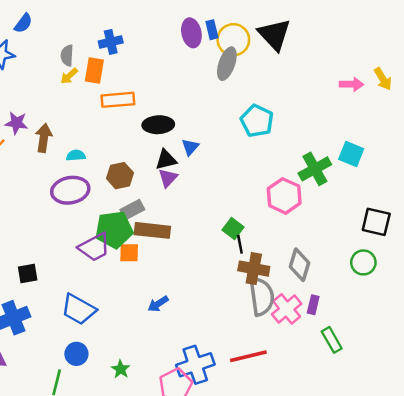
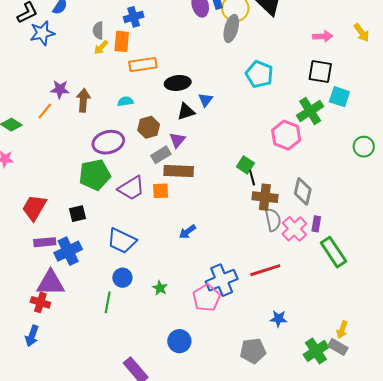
pink arrow: (351, 84) -> (323, 36), moved
cyan semicircle: (76, 155) -> (125, 101), moved
purple triangle: (168, 178) -> (177, 140), moved
black square: (376, 222) -> (320, 71), moved
green pentagon: (114, 230) -> (95, 175), moved
green circle: (363, 262) -> (364, 147), moved
gray semicircle: (262, 296) -> (273, 220), size x0.7
green rectangle: (332, 340) -> (333, 252), size x1.4

